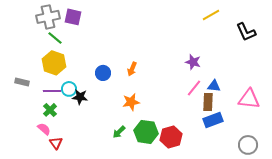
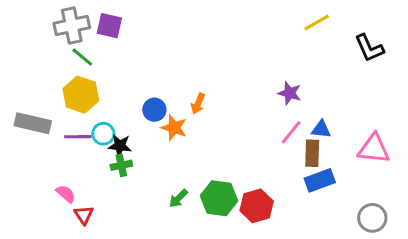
gray rectangle: (22, 82) -> (33, 123), size x1.6
orange star: (131, 102) -> (174, 128), moved, turned 30
green cross: (50, 110) -> (121, 165), moved, turned 32

